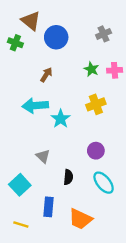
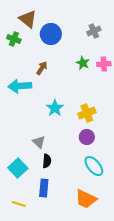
yellow cross: (96, 104) -> (87, 113), moved
cyan arrow: (35, 106) -> (20, 86), moved
black semicircle: (68, 177) -> (47, 161), moved
orange trapezoid: (80, 219) -> (86, 199), moved

